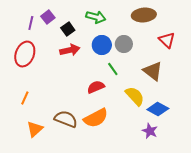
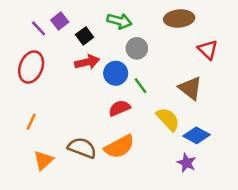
purple line: (31, 23) -> (39, 28), turned -56
gray circle: (124, 44) -> (137, 48), moved
blue circle: (102, 45) -> (116, 73), moved

